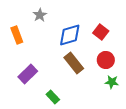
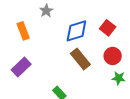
purple rectangle: (28, 74) -> (21, 67), moved

